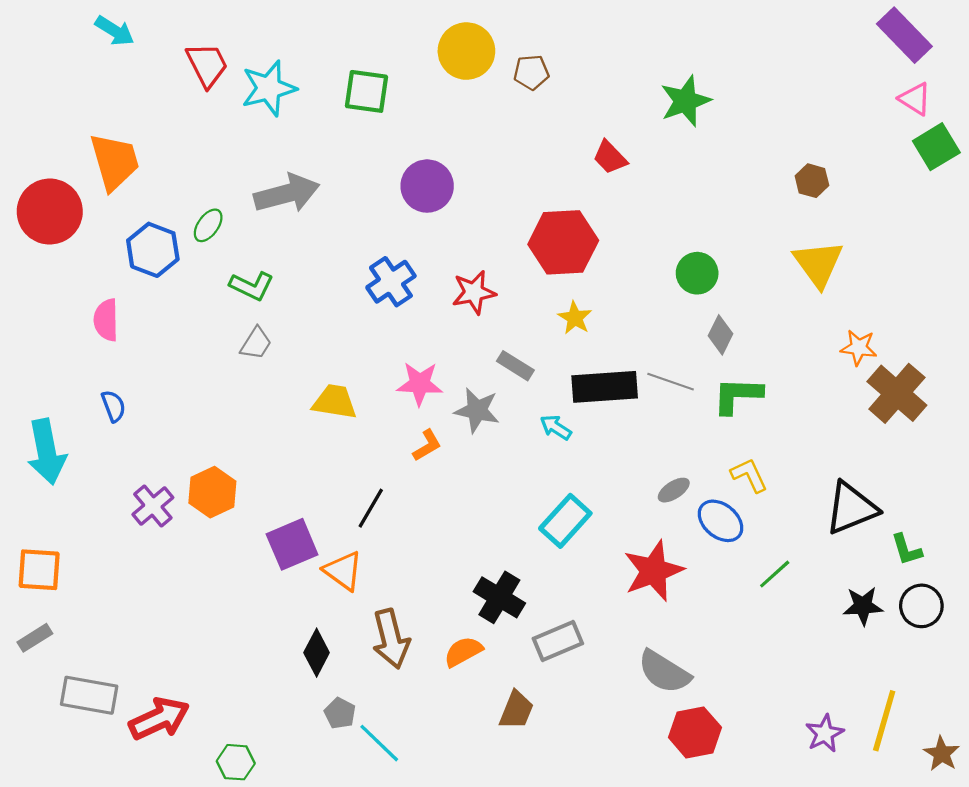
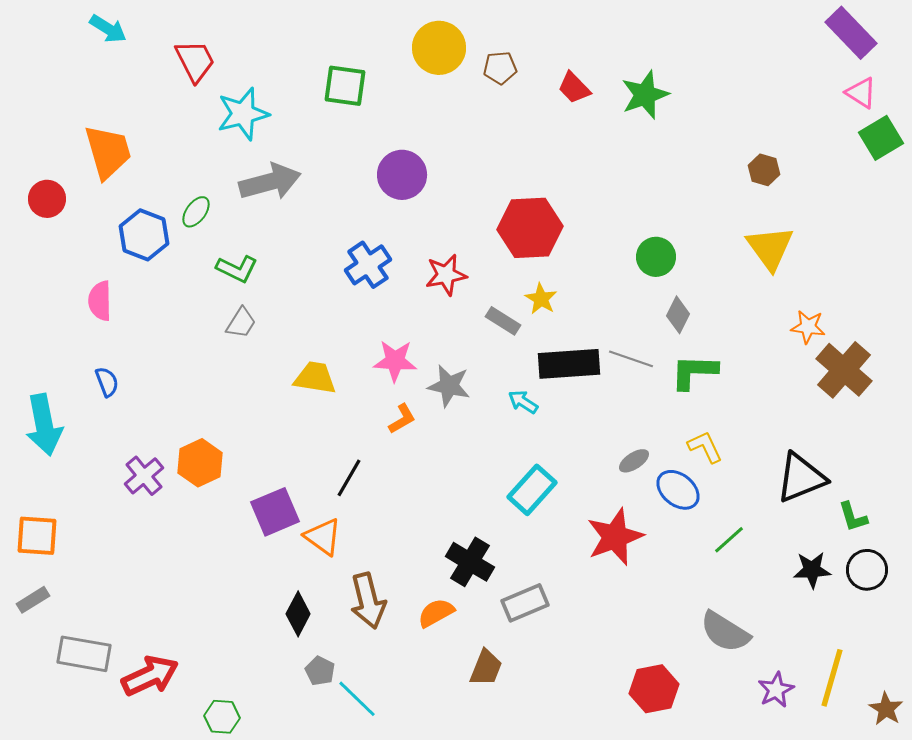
cyan star: (269, 88) -> (243, 114), moved
red trapezoid: (610, 157) -> (574, 88), moved
red circle: (50, 212) -> (47, 199), size x0.6
gray rectangle: (515, 366) -> (503, 321), moved
gray semicircle: (664, 672) -> (725, 632), moved

